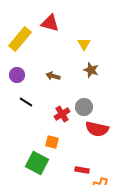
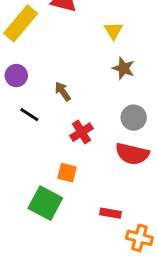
brown arrow: (53, 76) -> (63, 91), moved, turned 40
gray circle: (84, 107) -> (134, 118), moved

